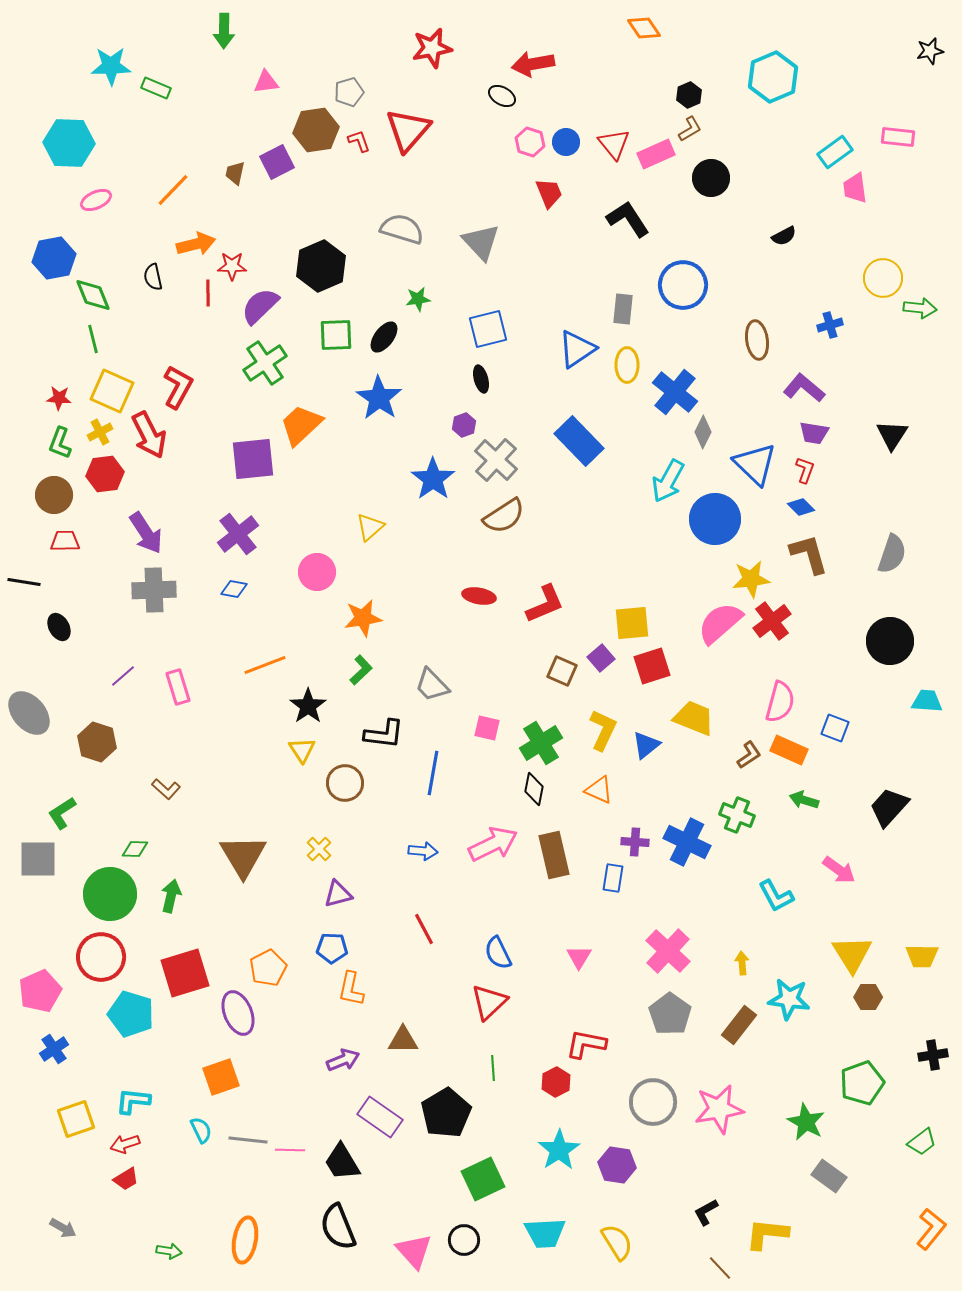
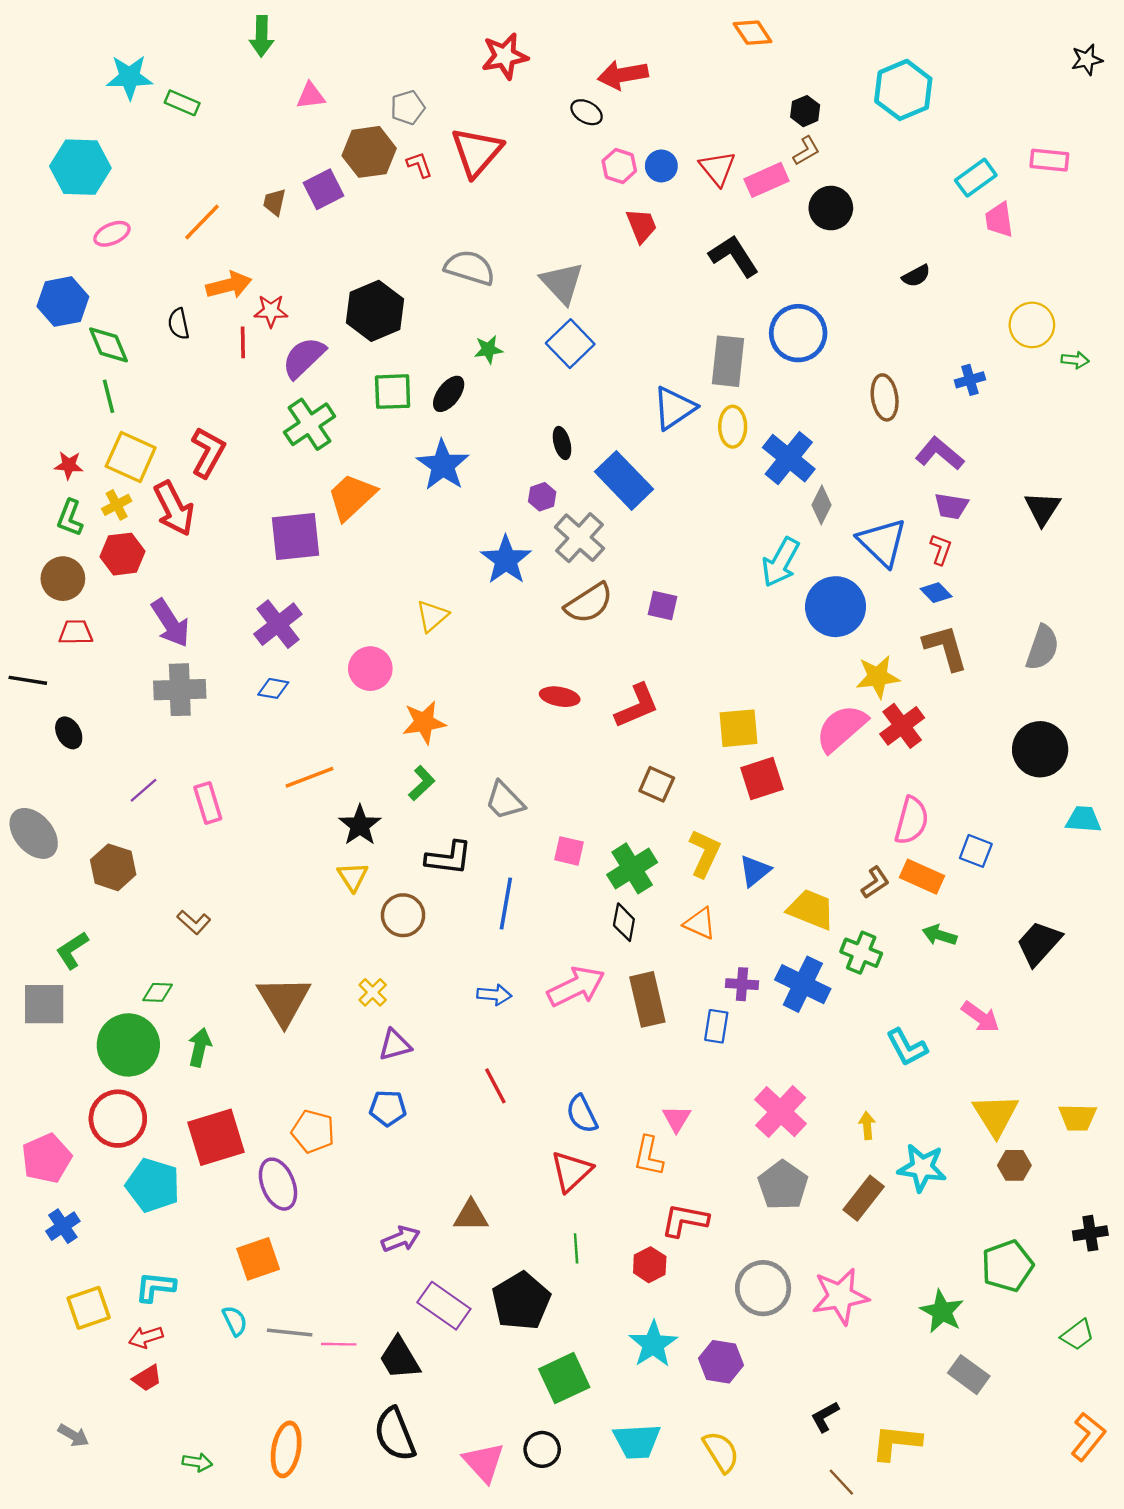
green arrow: (920, 308) -> (1075, 360), size x0.7
gray rectangle: (623, 309) -> (728, 361), size x1.4
blue square: (488, 329) -> (570, 344), moved, turned -30
blue rectangle: (579, 441) -> (624, 480), moved
purple square: (601, 658) -> (663, 605), moved, turned -36
yellow trapezoid: (694, 718) -> (811, 909), moved
orange pentagon: (268, 968) -> (313, 1131), turned -30
orange L-shape: (351, 989) -> (648, 1156), moved

